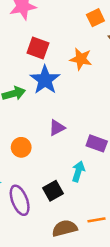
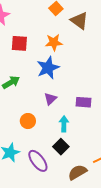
blue star: (45, 80) -> (48, 68), moved, turned 30
cyan arrow: (78, 171) -> (64, 124), moved

